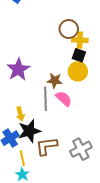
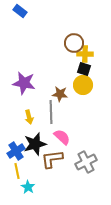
purple star: (18, 69) -> (24, 83), turned -30
pink semicircle: (64, 99) -> (62, 137), moved
yellow arrow: (20, 114) -> (29, 117), moved
yellow line: (22, 158) -> (17, 171), moved

